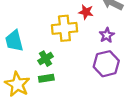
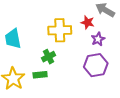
red star: (86, 12) -> (88, 22), moved
green cross: (46, 59) -> (49, 57), moved

